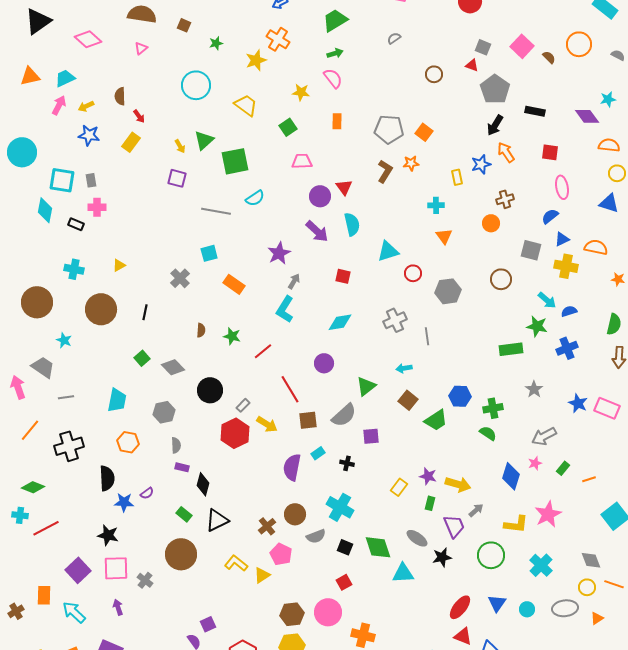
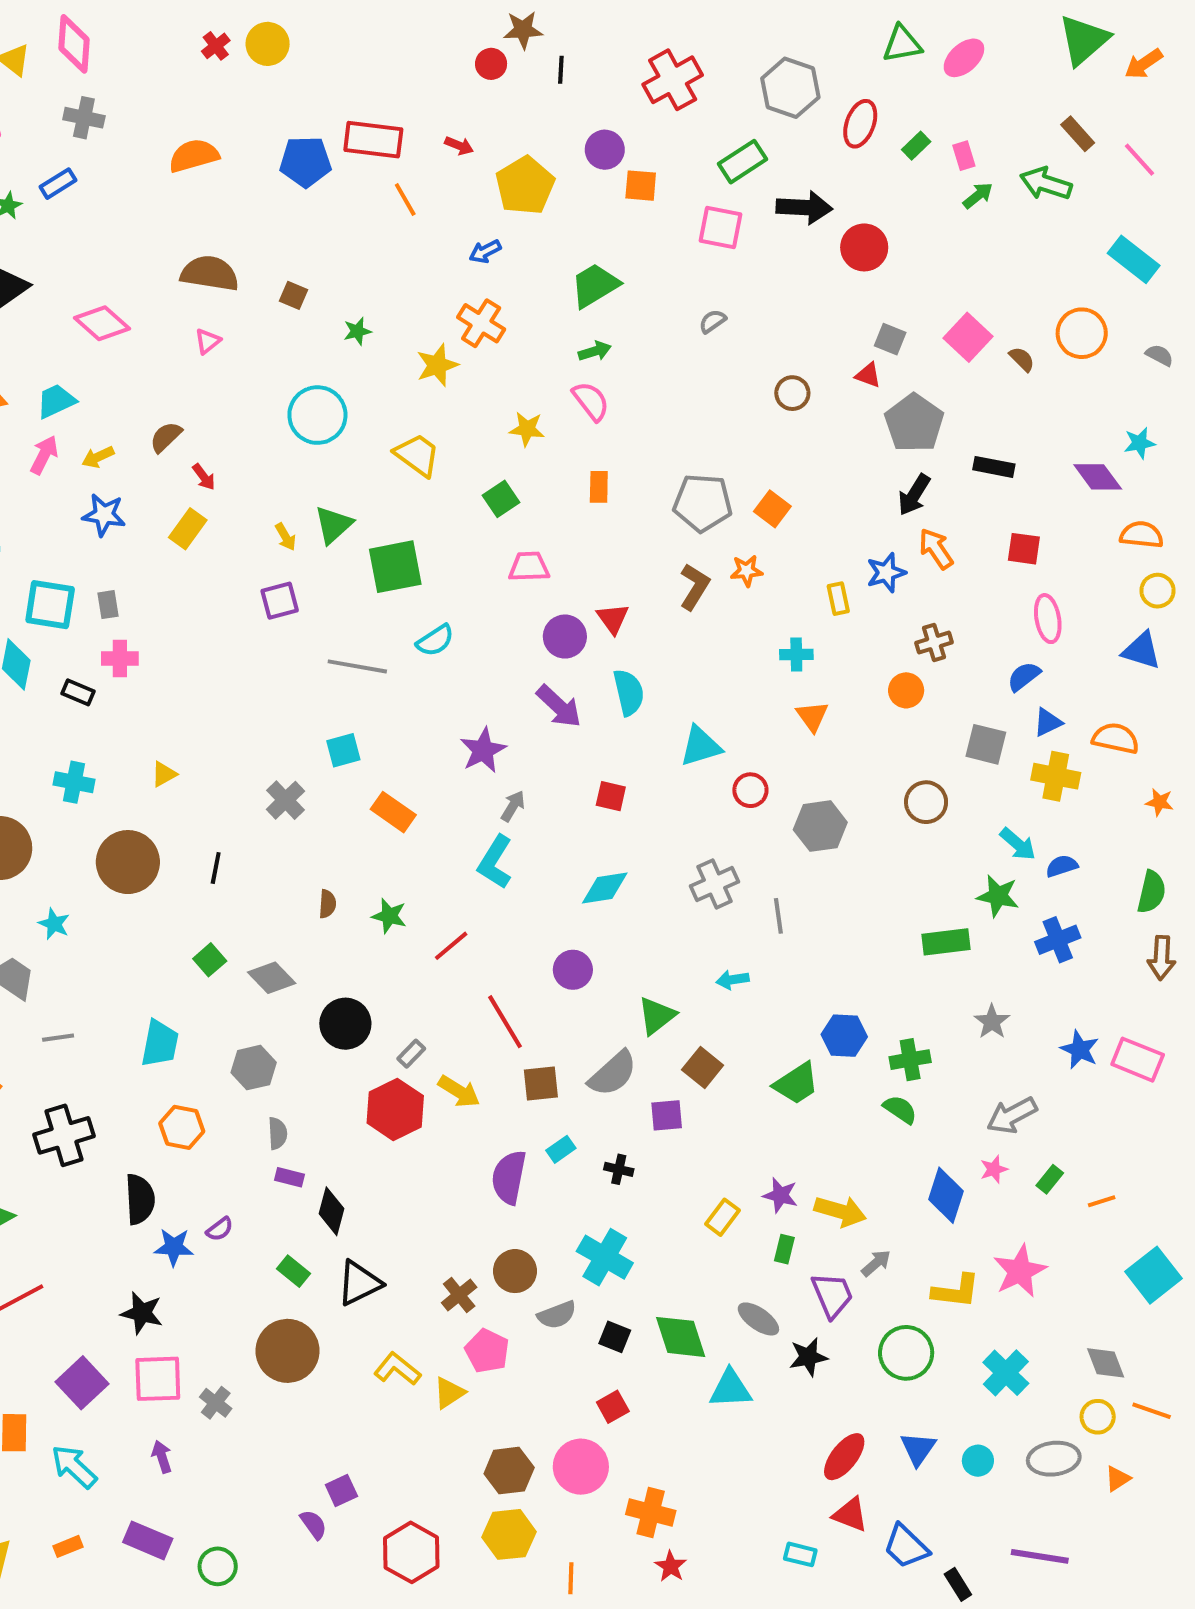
brown semicircle: (120, 96) -> (166, 437), turned 48
purple square: (177, 178) -> (280, 601), turned -30
brown square: (408, 400) -> (703, 1068), moved

